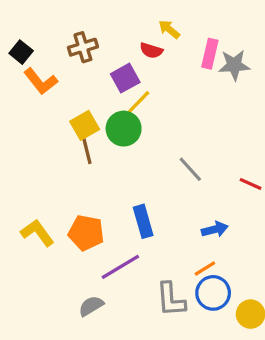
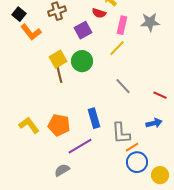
pink rectangle: (210, 54) -> (122, 25), moved
yellow line: (138, 103) -> (117, 48), moved
blue arrow: (215, 229) -> (154, 123), moved
gray L-shape: (171, 299) -> (121, 133), moved

